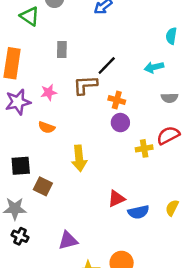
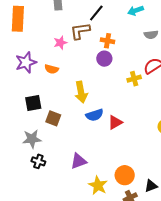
pink star: (49, 92) -> (60, 43), moved
purple star: (18, 102) -> (26, 62), moved
purple circle: (120, 123) -> (104, 59), moved
blue semicircle: (138, 212) -> (95, 115), moved

